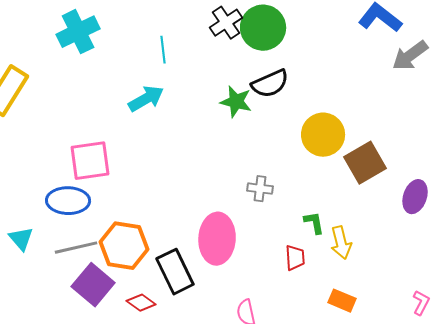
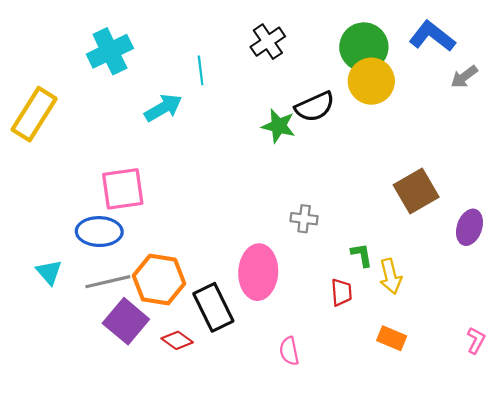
green circle: (263, 28) -> (364, 47), moved
gray arrow: (410, 56) -> (464, 77), size x0.7
cyan arrow: (146, 99) -> (163, 108), moved
yellow circle: (323, 135) -> (371, 81), moved

